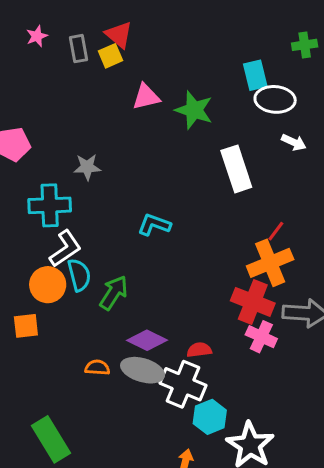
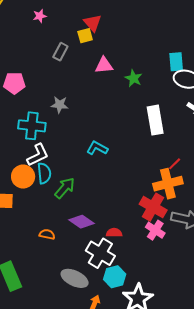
gray rectangle: (79, 49) -> (60, 52), moved, turned 30
green star: (194, 110) -> (134, 78), size x0.7
gray ellipse: (143, 370) -> (75, 278), moved

